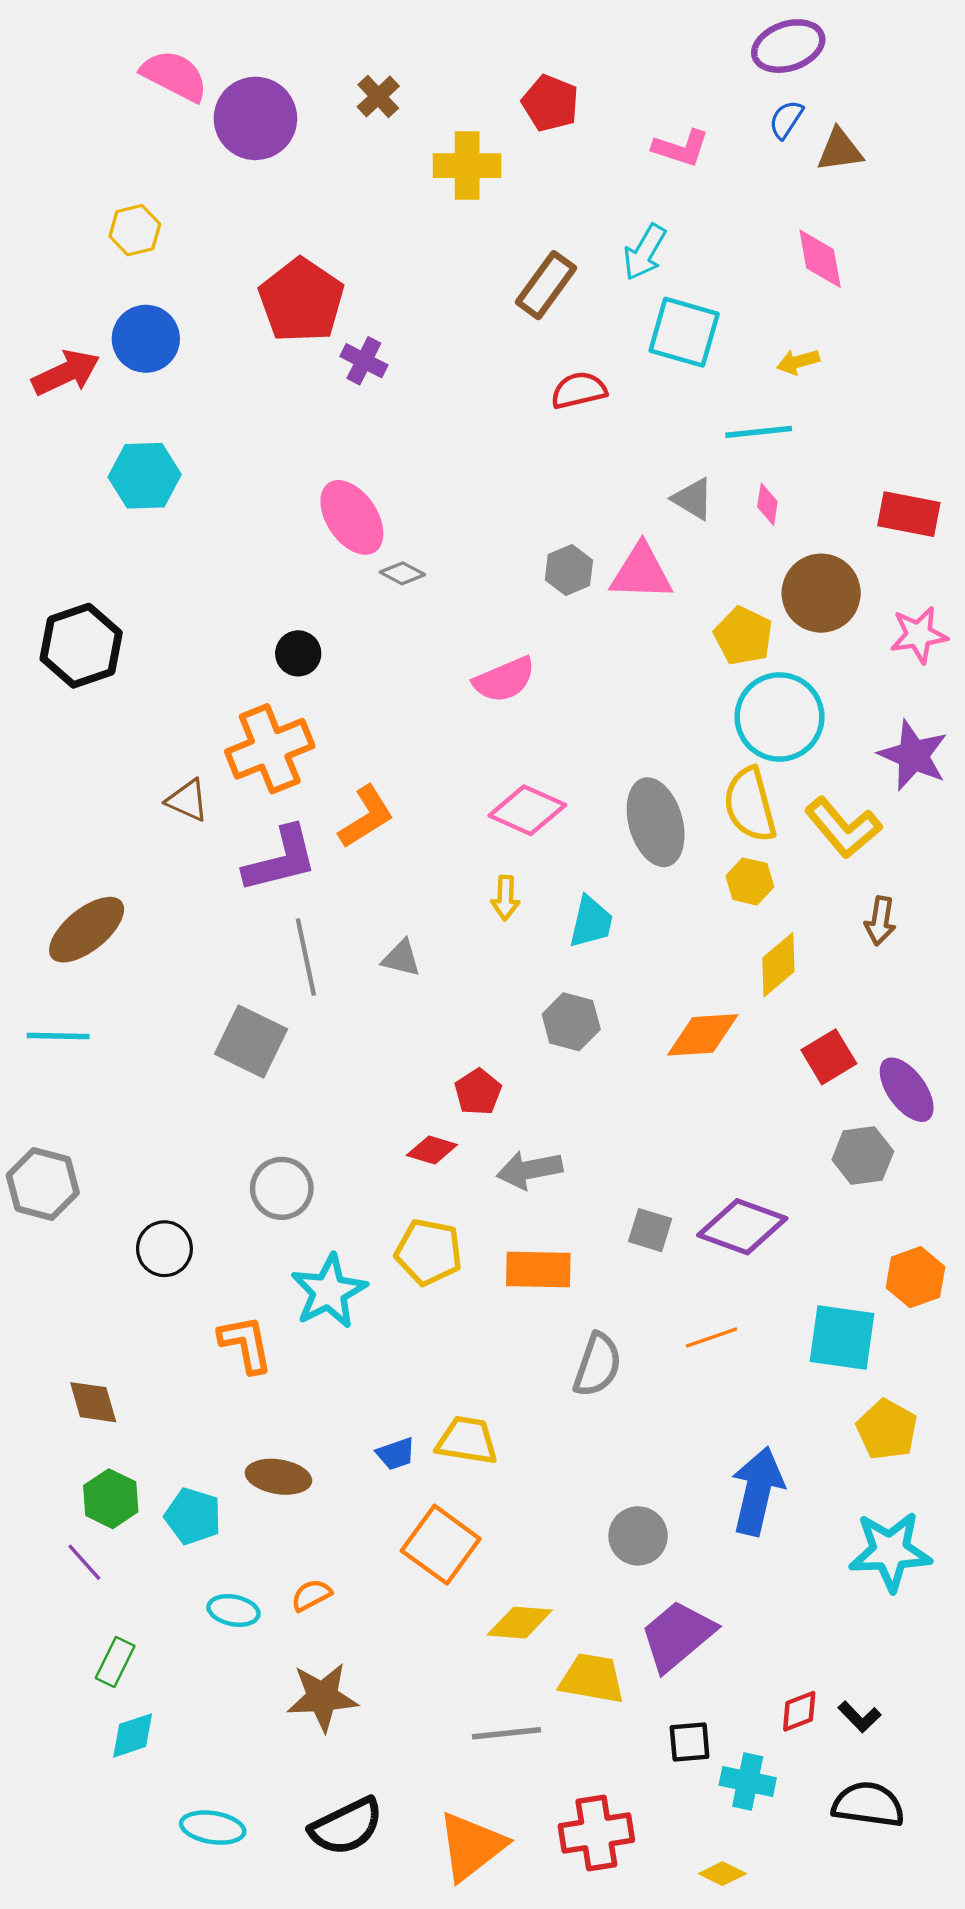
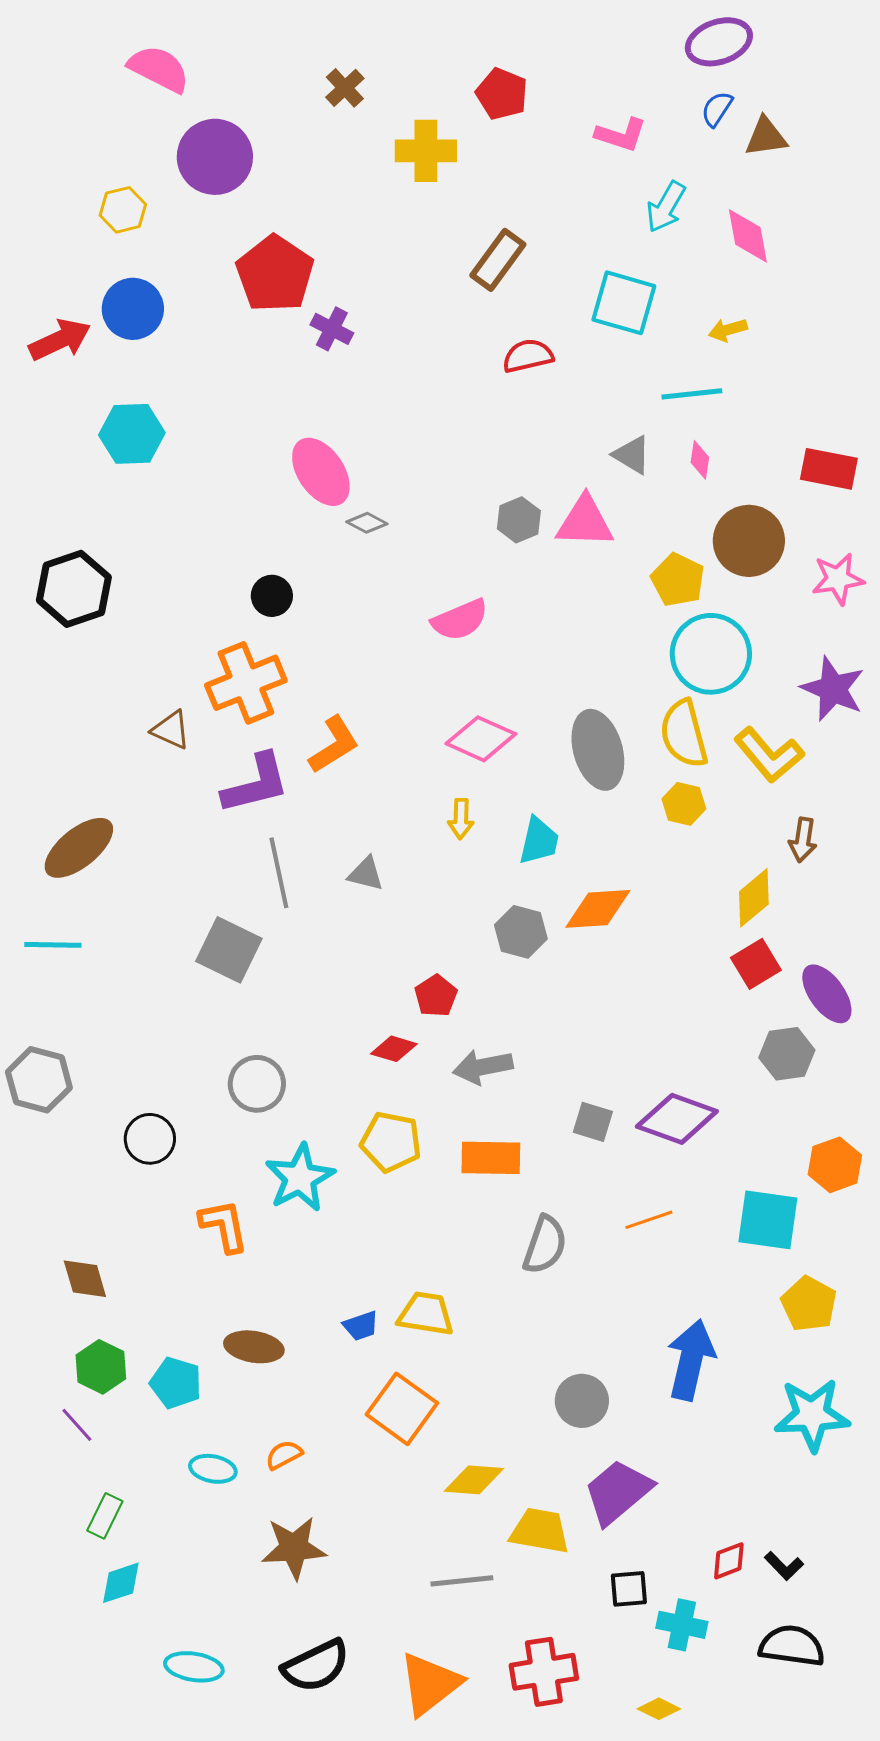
purple circle: (255, 118) -> (215, 157), moved
cyan arrow: (645, 252) -> (666, 207), moved
yellow diamond: (778, 965) -> (754, 898), moved
orange diamond: (703, 1035) -> (598, 909), moved

